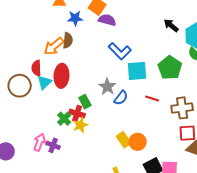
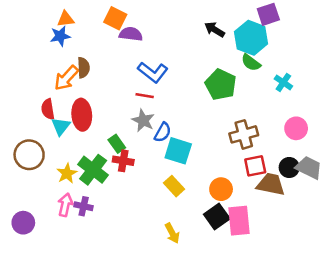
blue star: (75, 18) -> (60, 36), moved
cyan square: (137, 71) -> (178, 151), moved, turned 30
brown circle: (20, 86) -> (29, 155), moved
red line: (152, 98) -> (145, 96), moved
red cross: (77, 114) -> (123, 161), moved
green cross: (64, 119) -> (93, 170), size x1.6
yellow star: (80, 125) -> (67, 173), moved
orange circle: (138, 142) -> (221, 189), moved

